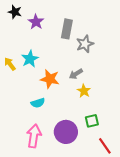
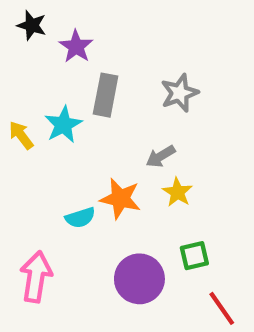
gray rectangle: (67, 29) -> (106, 95), moved
orange star: (50, 79) -> (120, 199), moved
pink arrow: (34, 136) -> (36, 277), moved

